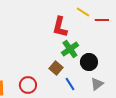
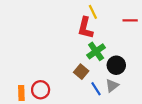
yellow line: (83, 12) -> (93, 12), moved, turned 32
gray triangle: (97, 84) -> (112, 85), moved
red circle: (28, 85) -> (41, 90), moved

